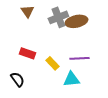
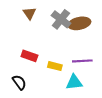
gray cross: (58, 17) -> (61, 19), turned -30
yellow rectangle: (52, 63) -> (55, 66), turned -32

